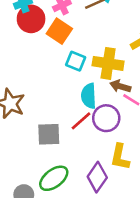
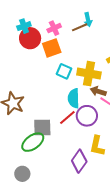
orange square: (59, 31) -> (52, 48), turned 36
green ellipse: (54, 178) -> (33, 142), moved

